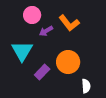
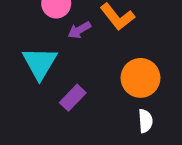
orange circle: (68, 62) -> (140, 78), moved

